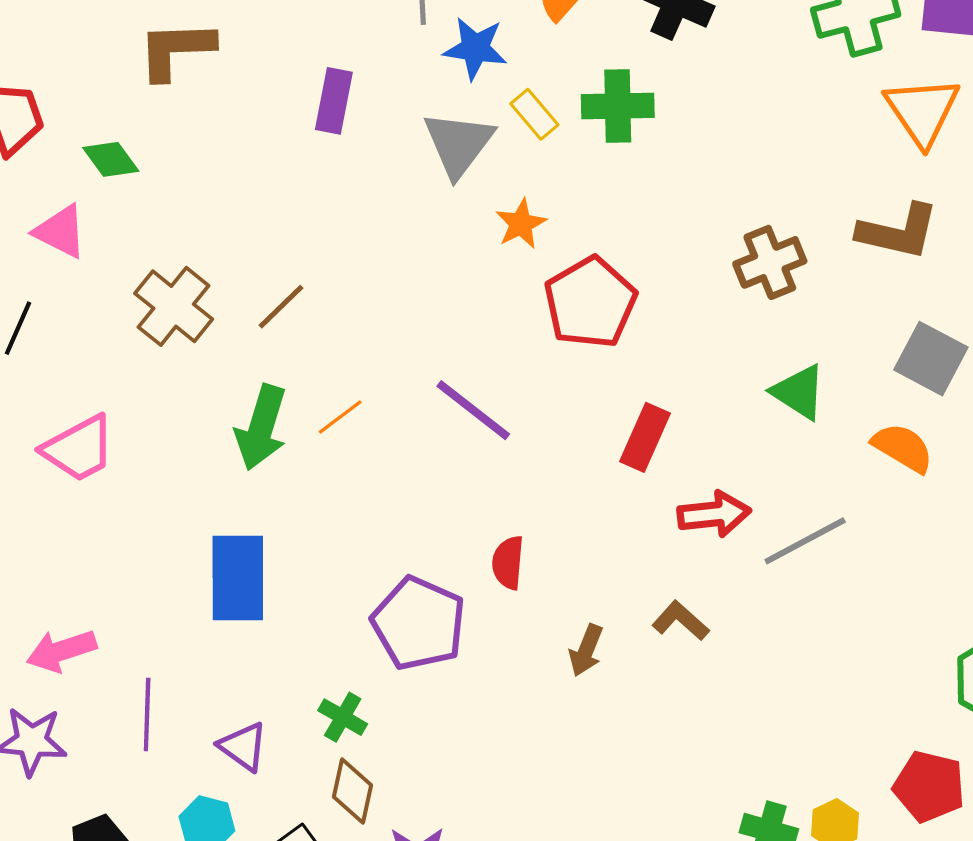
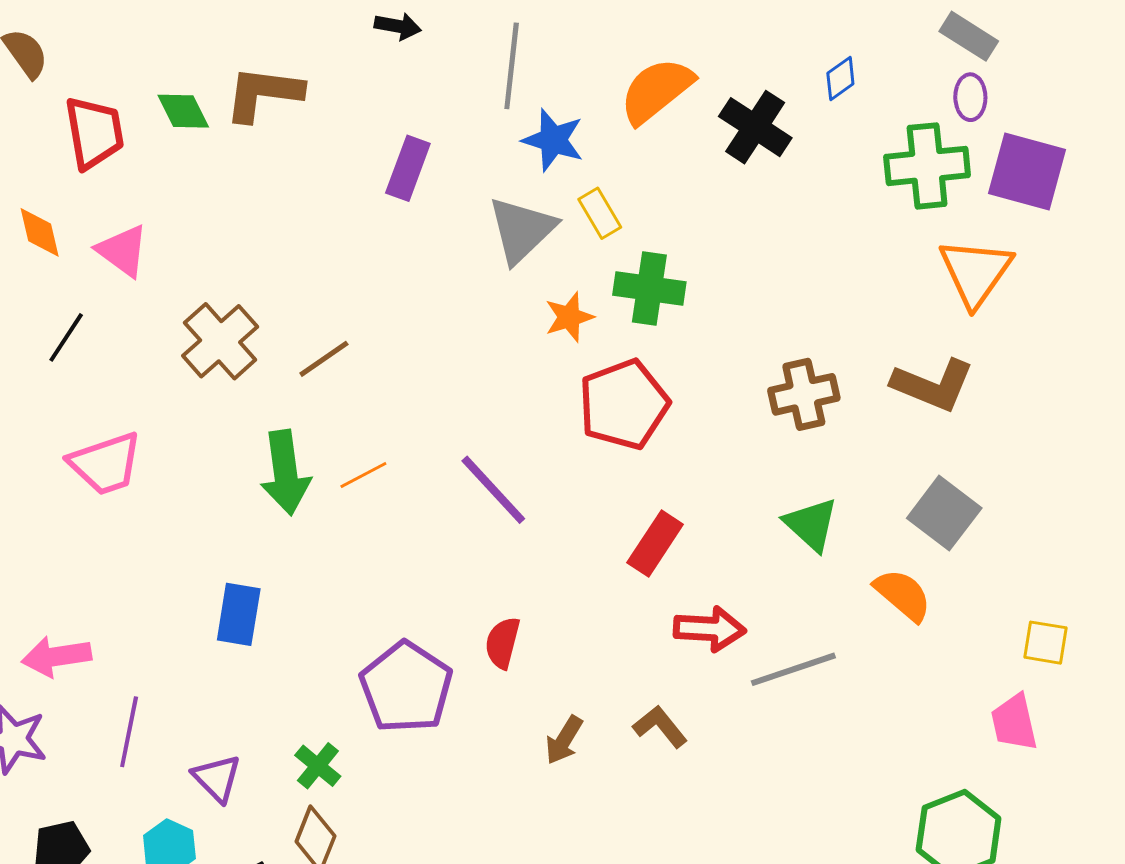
green cross: (618, 106) -> (649, 289), moved
green diamond: (111, 159) -> (183, 111), moved
green arrow: (261, 428) -> (285, 473), turned -34
blue rectangle: (238, 578) -> (239, 614), size x0.7

